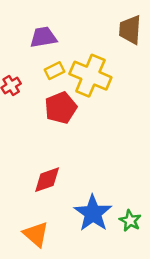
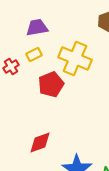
yellow rectangle: (55, 71) -> (34, 54), moved

